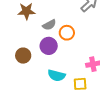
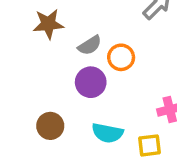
brown circle: (23, 56) -> (50, 126), moved

